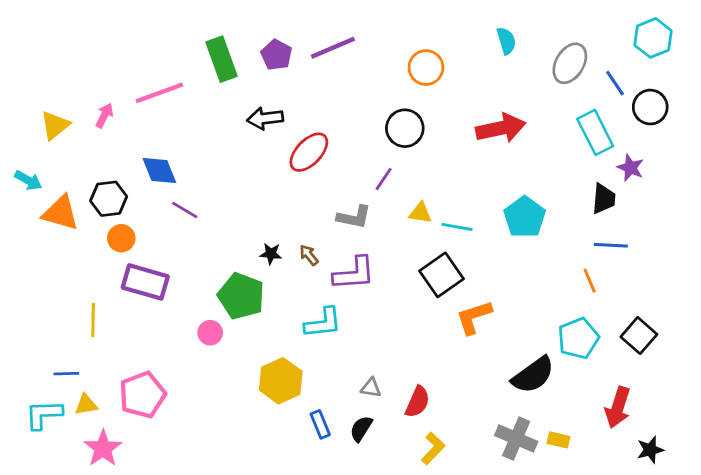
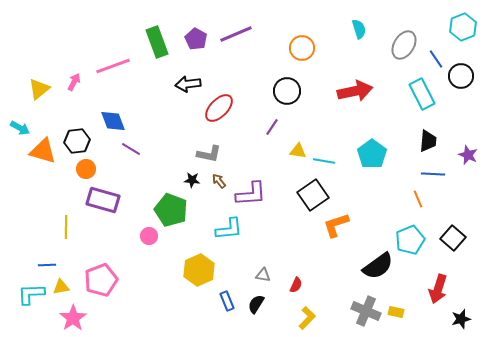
purple star: (630, 168) -> (468, 155), moved
gray L-shape: (354, 217) -> (209, 154), moved
red semicircle: (417, 402) -> (296, 285), size x0.7

